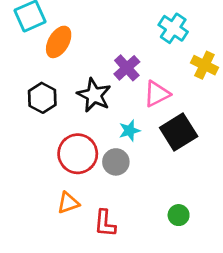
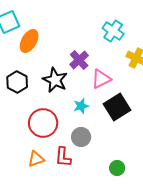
gray circle: (116, 162) -> (81, 137), moved
red L-shape: (105, 223) -> (63, 157), moved

